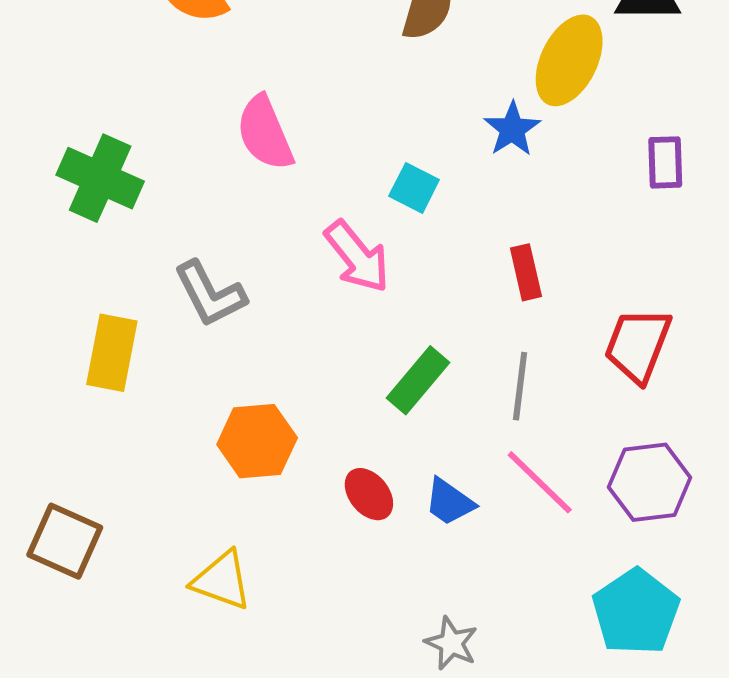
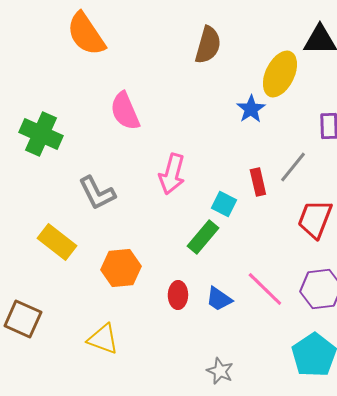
cyan square: (414, 188) -> (224, 204), moved
pink arrow: (357, 257) -> (172, 174), turned 54
yellow rectangle: (112, 353) -> (57, 242), moved, turned -63
gray line: (520, 386) -> (293, 167), moved, turned 32
red ellipse: (369, 494) -> (178, 295), turned 40

